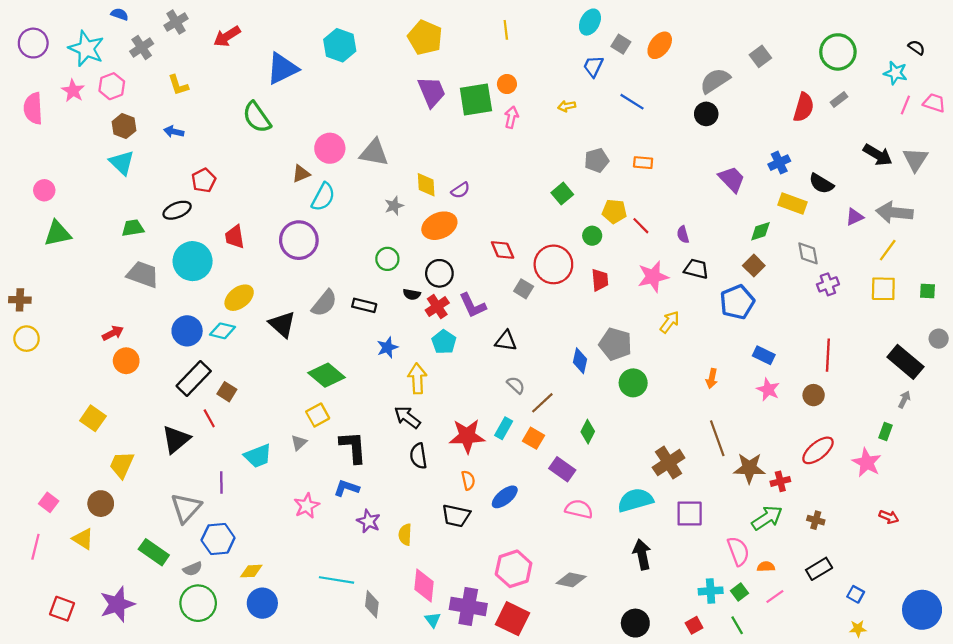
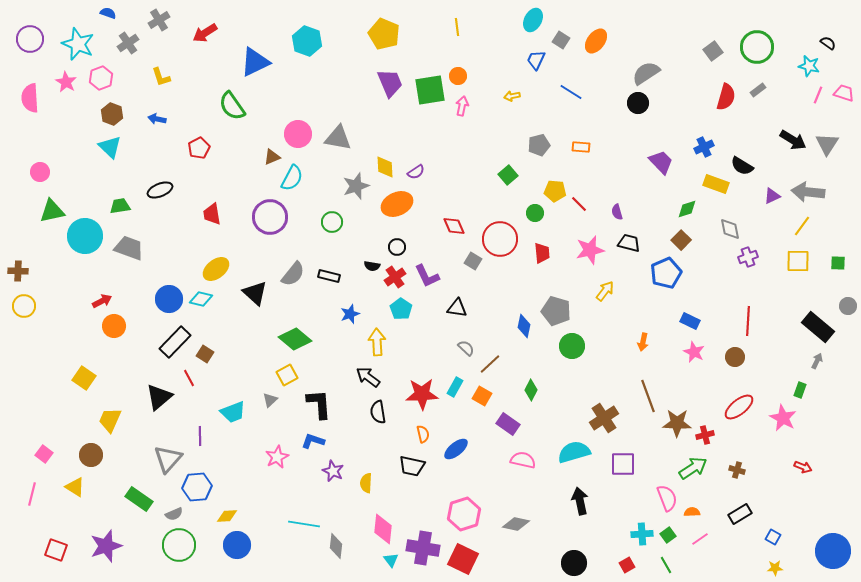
gray square: (760, 56) -> (713, 51), moved
red pentagon: (204, 180) -> (199, 148), moved
gray star: (394, 206) -> (356, 186), size x1.5
green circle: (387, 259) -> (332, 222), moved
cyan circle: (193, 261) -> (85, 236), moved
black circle: (439, 273) -> (397, 247), size x0.7

